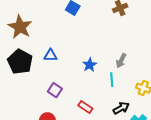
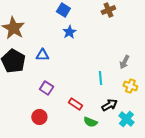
gray arrow: (121, 61) -> (124, 62), moved
blue star: (90, 65) -> (69, 32), moved

